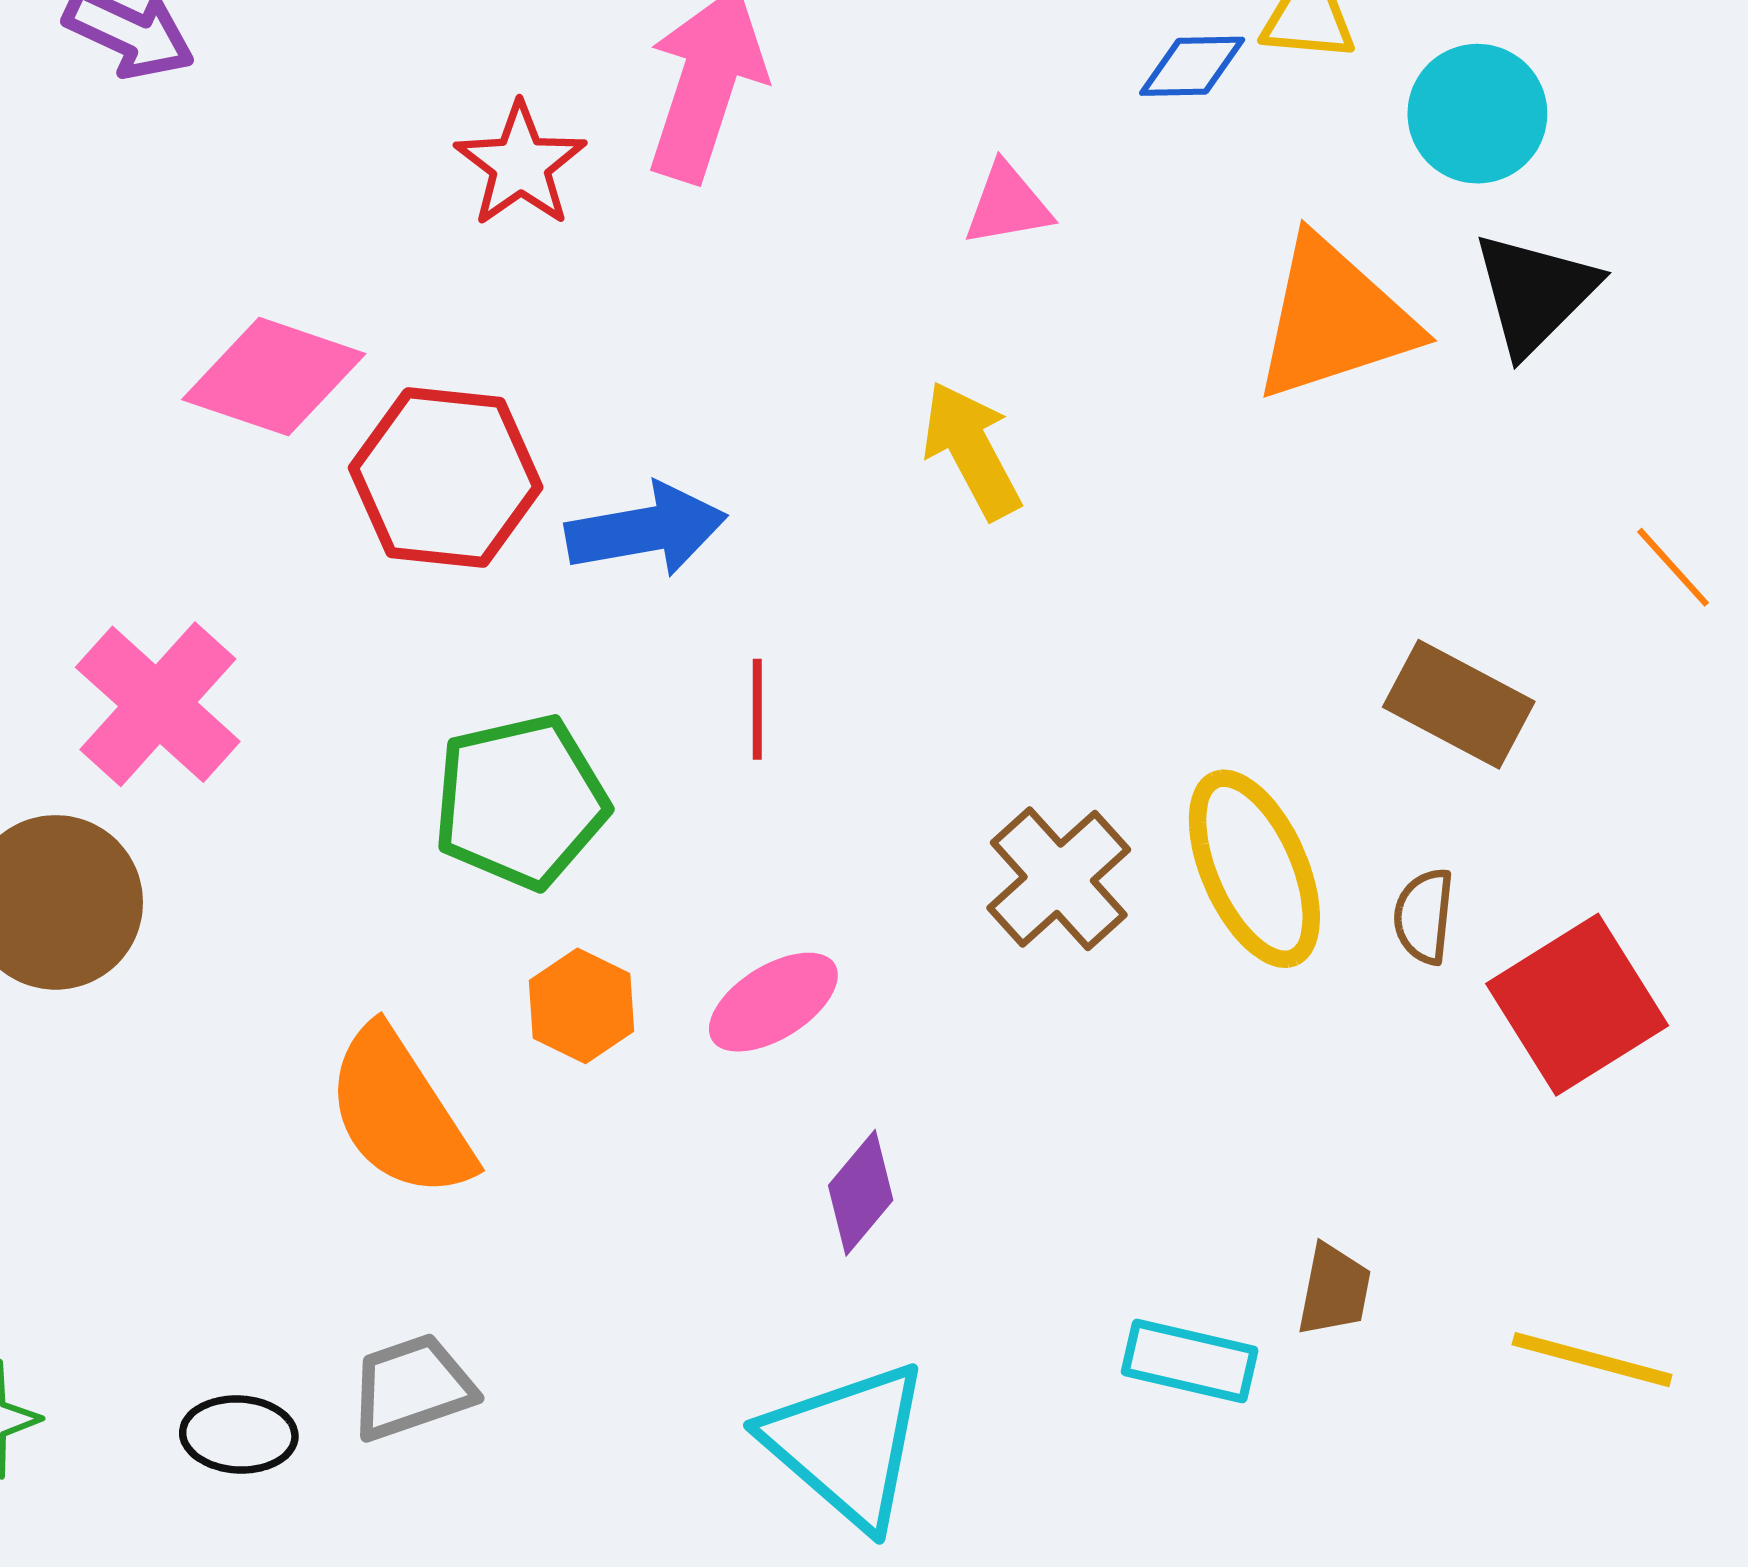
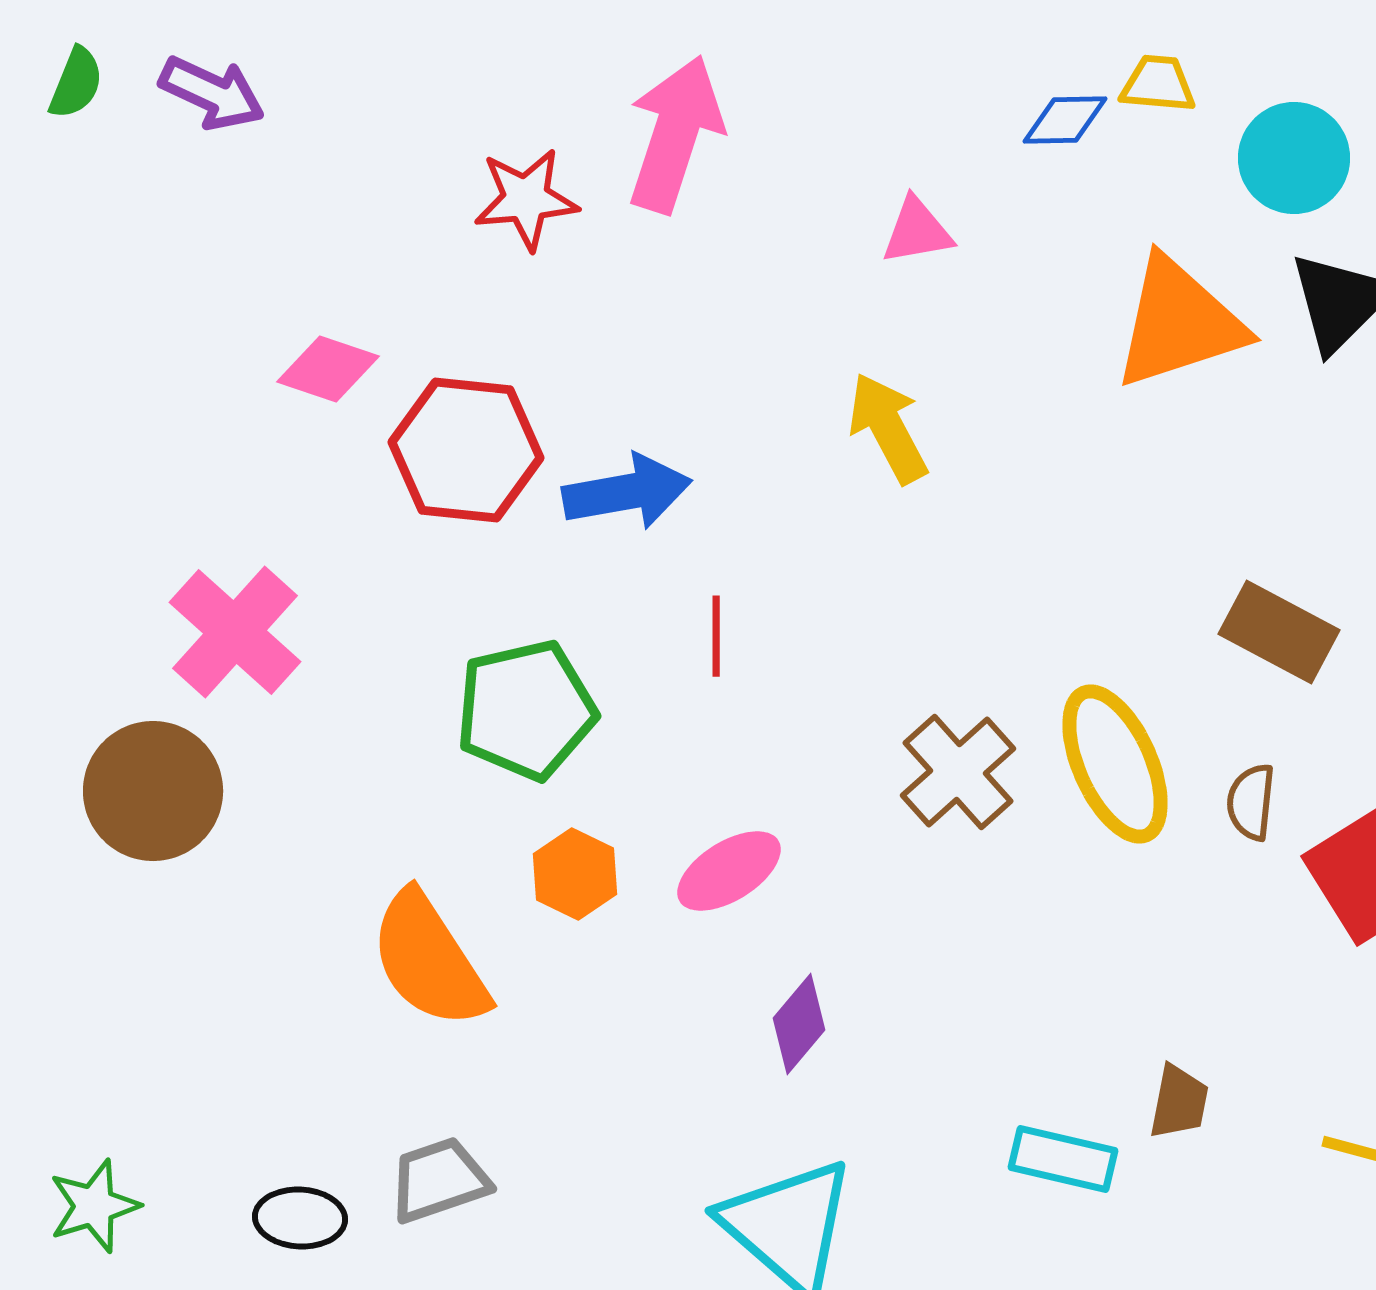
red star: (520, 165) -> (526, 199), turned 30
pink diamond: (274, 377) -> (328, 369), size x0.7

